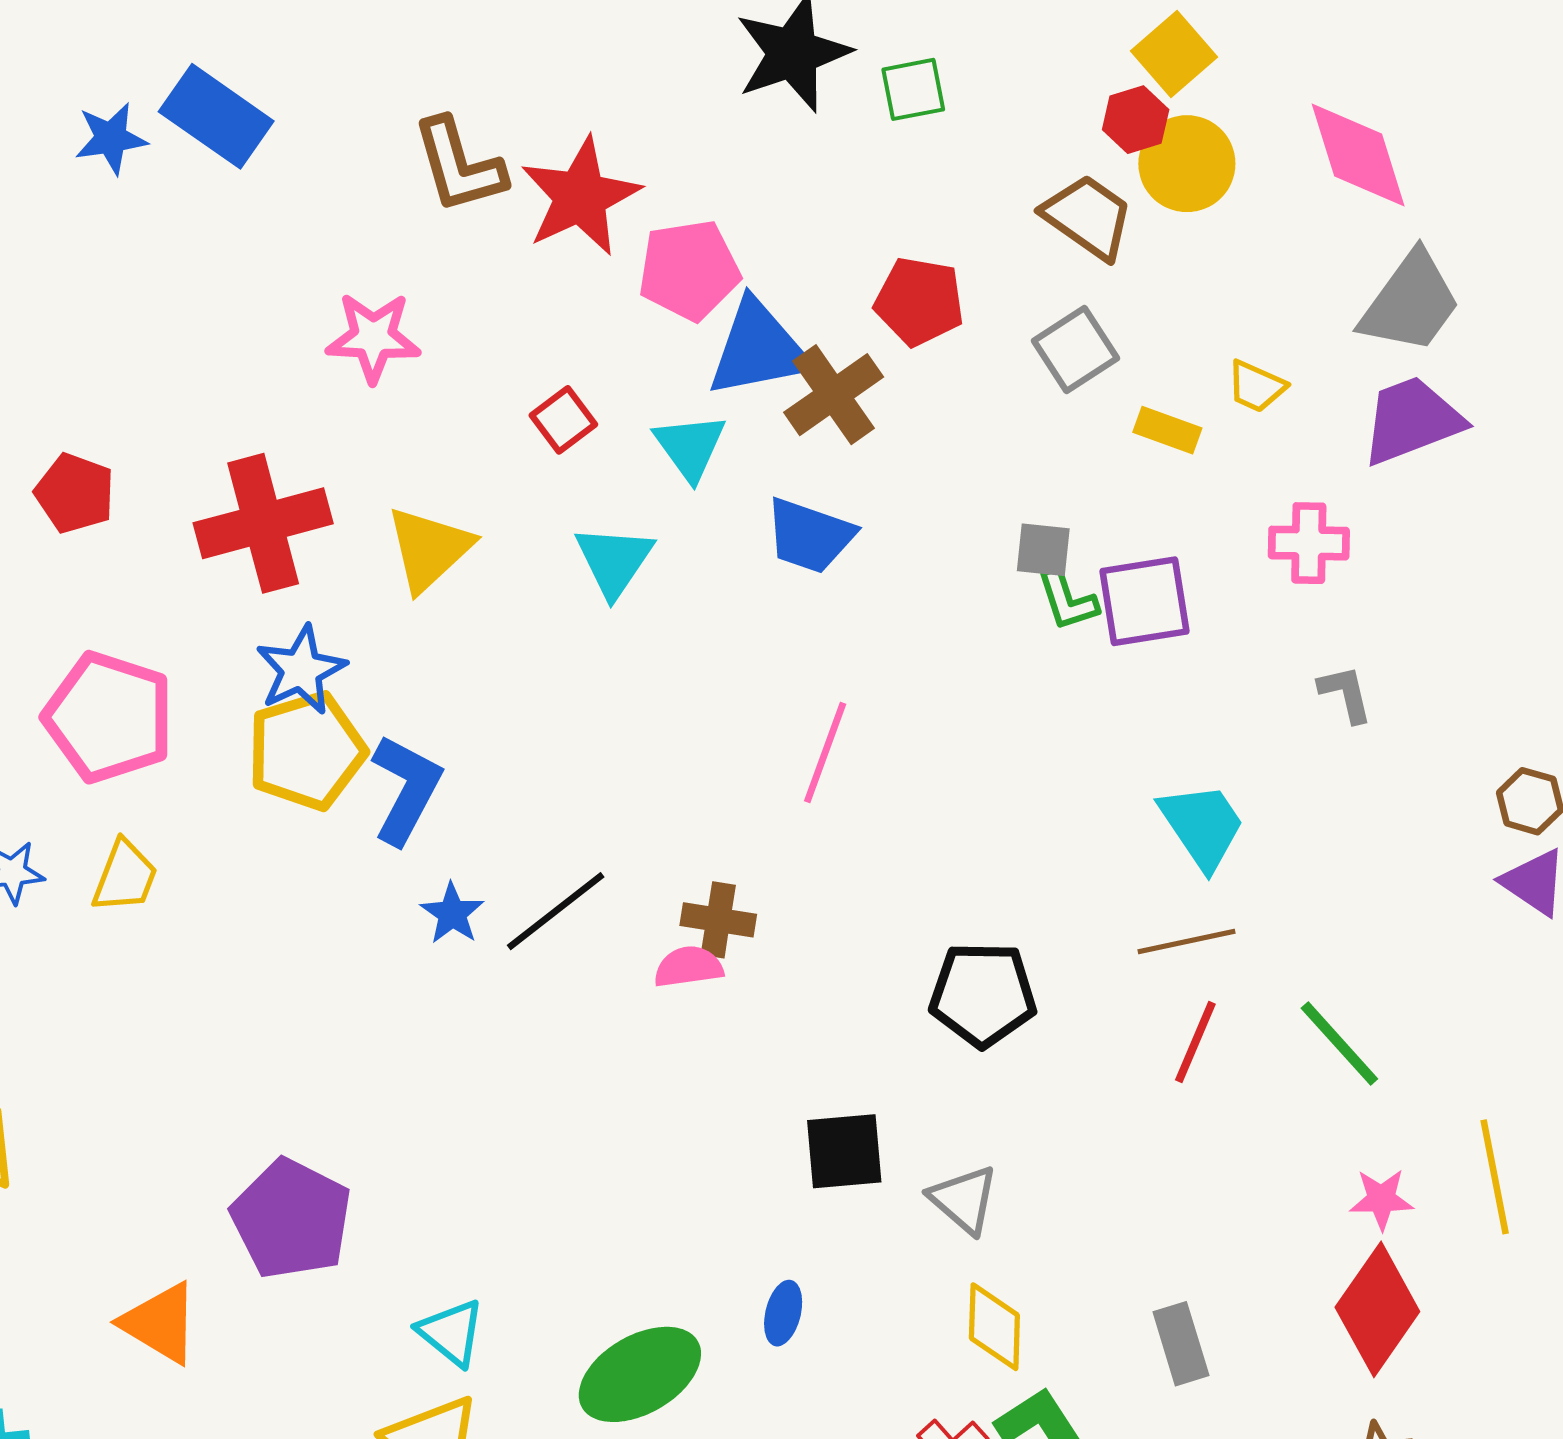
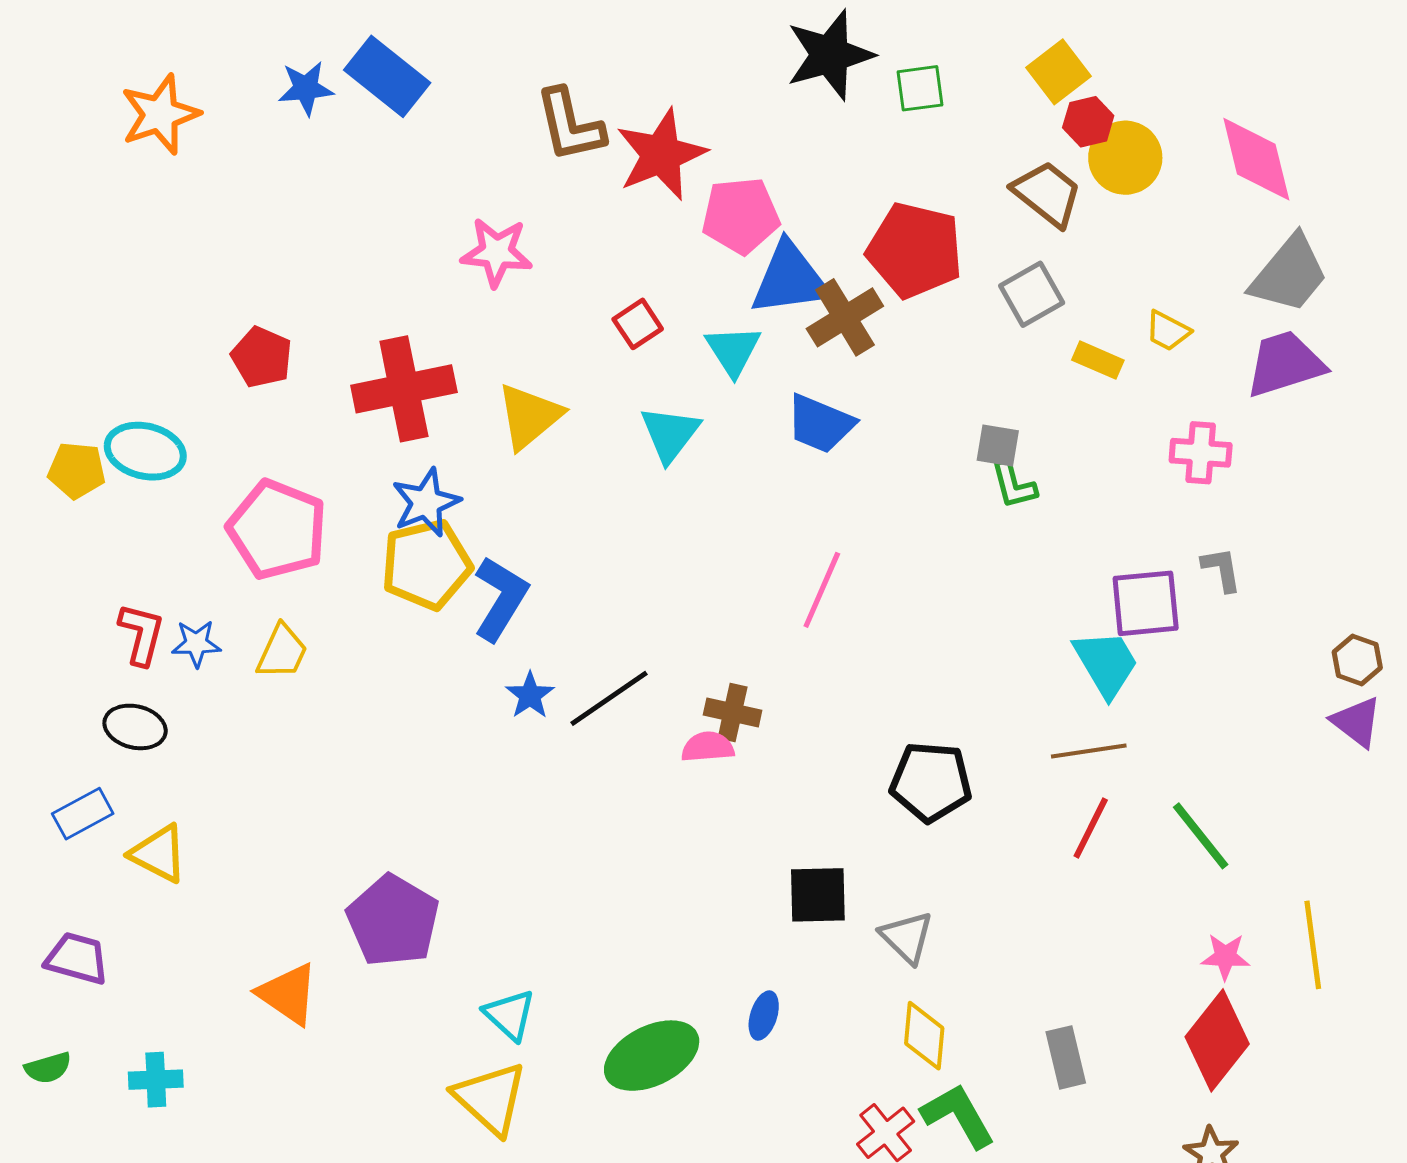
yellow square: (1174, 54) -> (1058, 72), moved
red pentagon: (919, 301) -> (915, 250), size x1.4
purple square: (1145, 601) -> (1146, 603), moved

